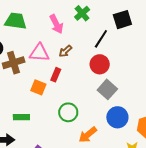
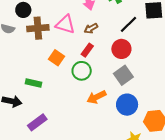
red rectangle: (56, 75) -> (87, 50), moved
green circle: (68, 112) -> (82, 71), moved
orange arrow: (88, 135) -> (97, 97), moved

